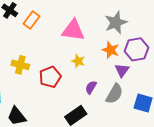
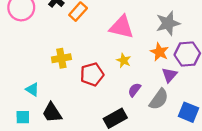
yellow cross: (20, 65) -> (61, 58), turned -30

